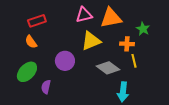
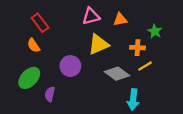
orange triangle: (111, 18) -> (120, 19), size x0.6
red rectangle: (37, 21) -> (40, 23), turned 72
yellow line: (134, 61) -> (145, 66), turned 72

